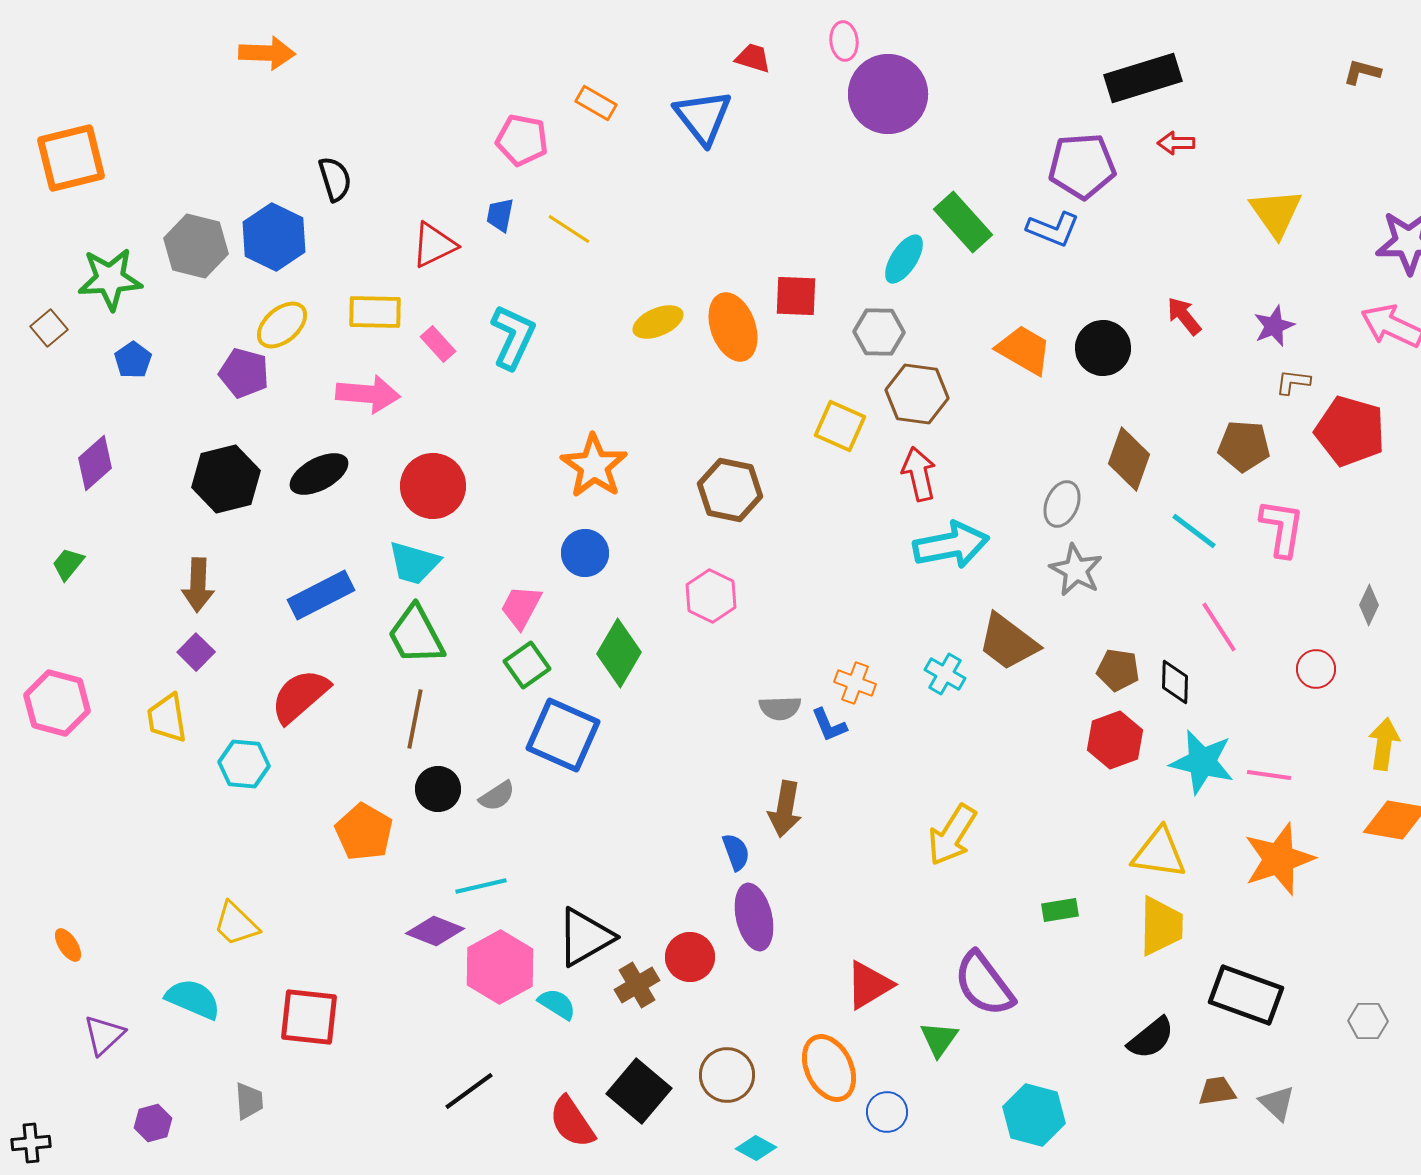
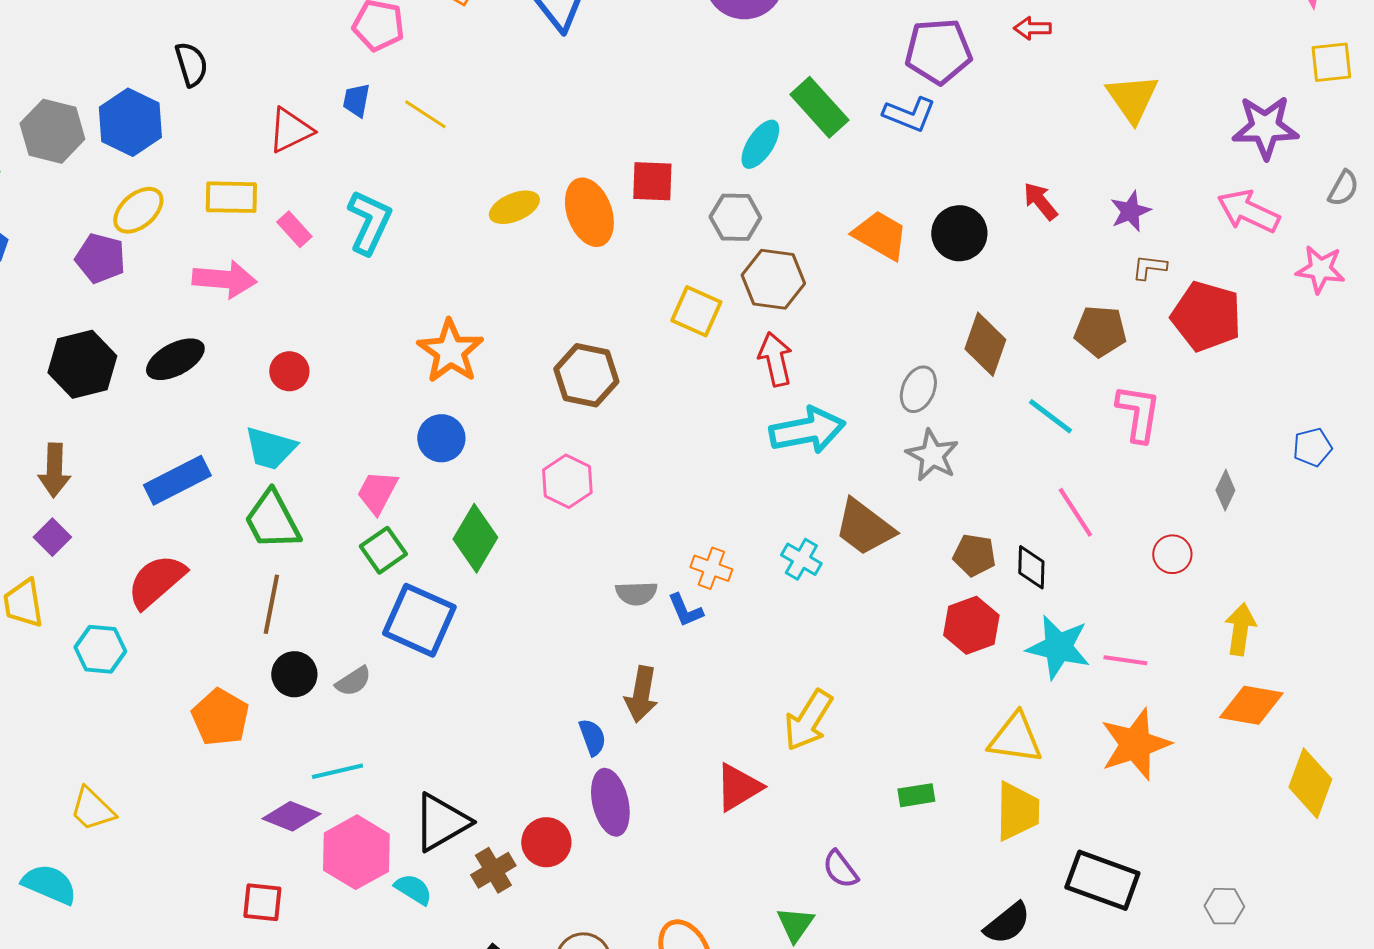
red circle: (433, 486) -> (289, 371), size x0.6
purple semicircle: (984, 984) -> (840, 869), size x0.6
red triangle: (869, 985) -> (738, 787), moved
red square: (309, 1017) -> (262, 902), moved, size x0.7

